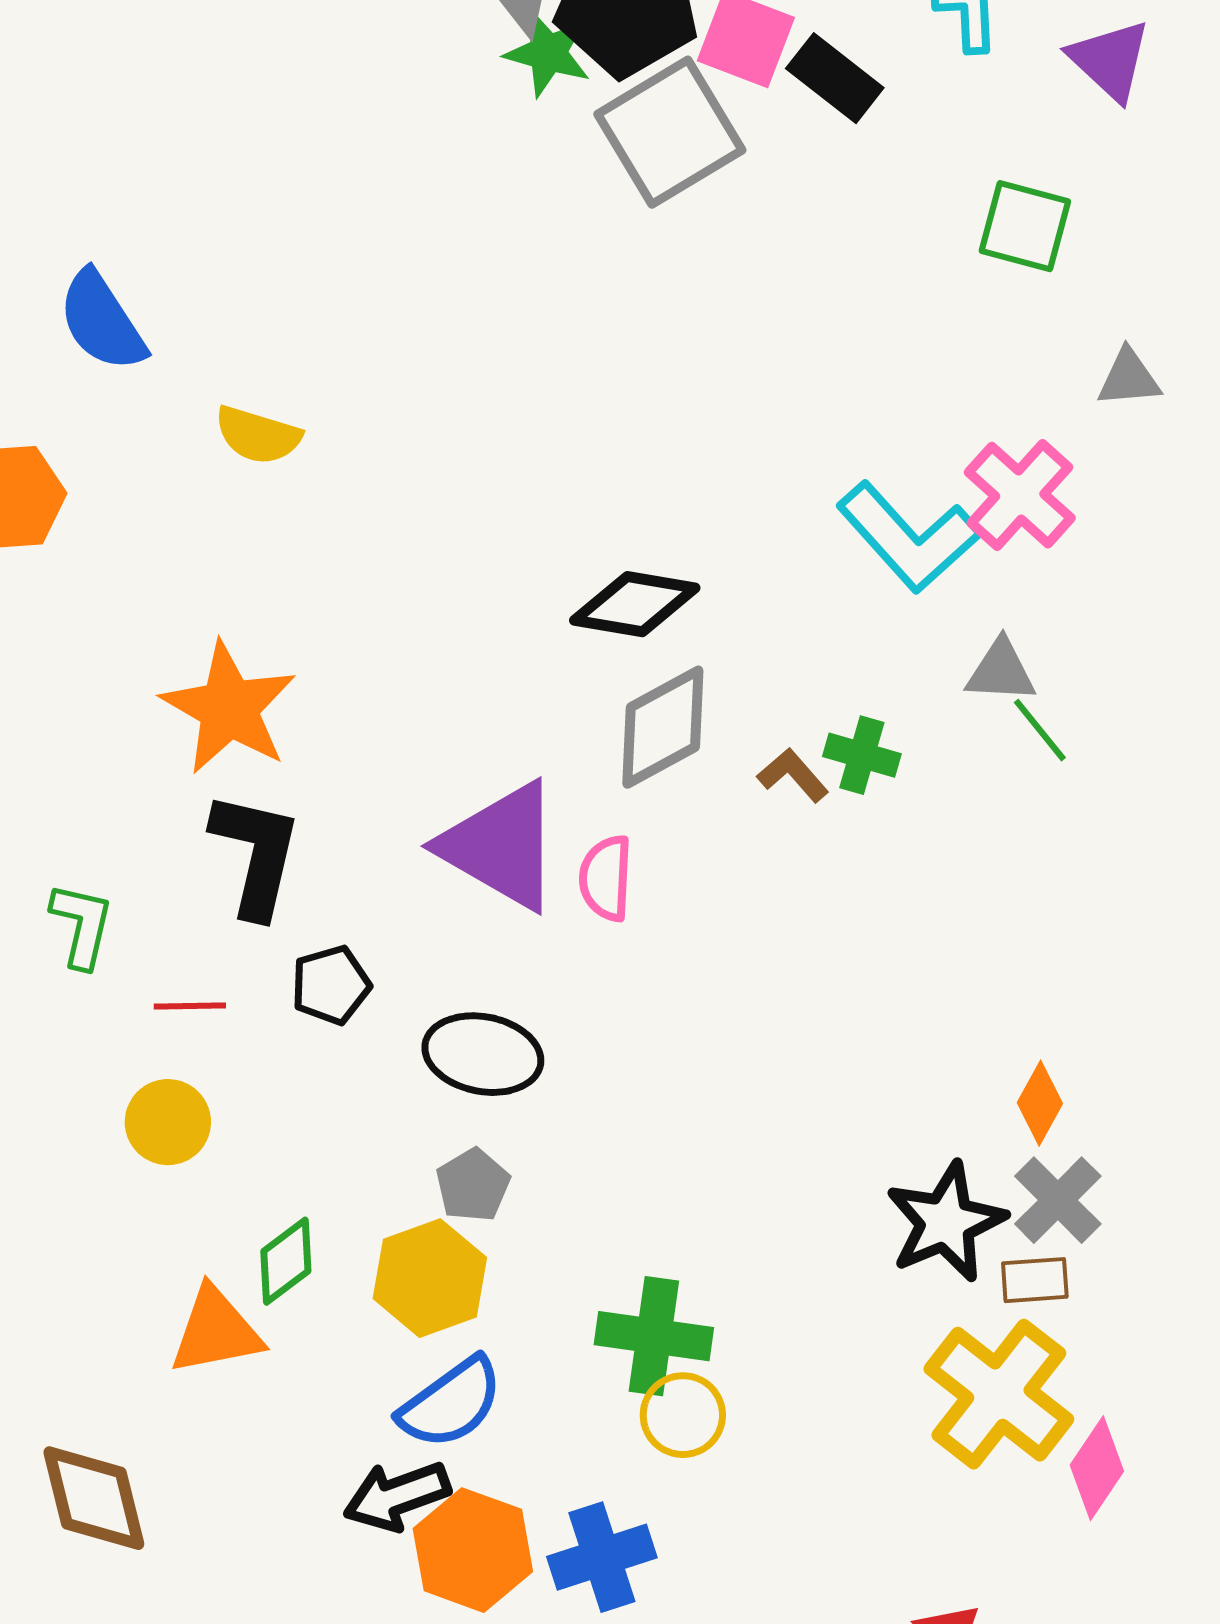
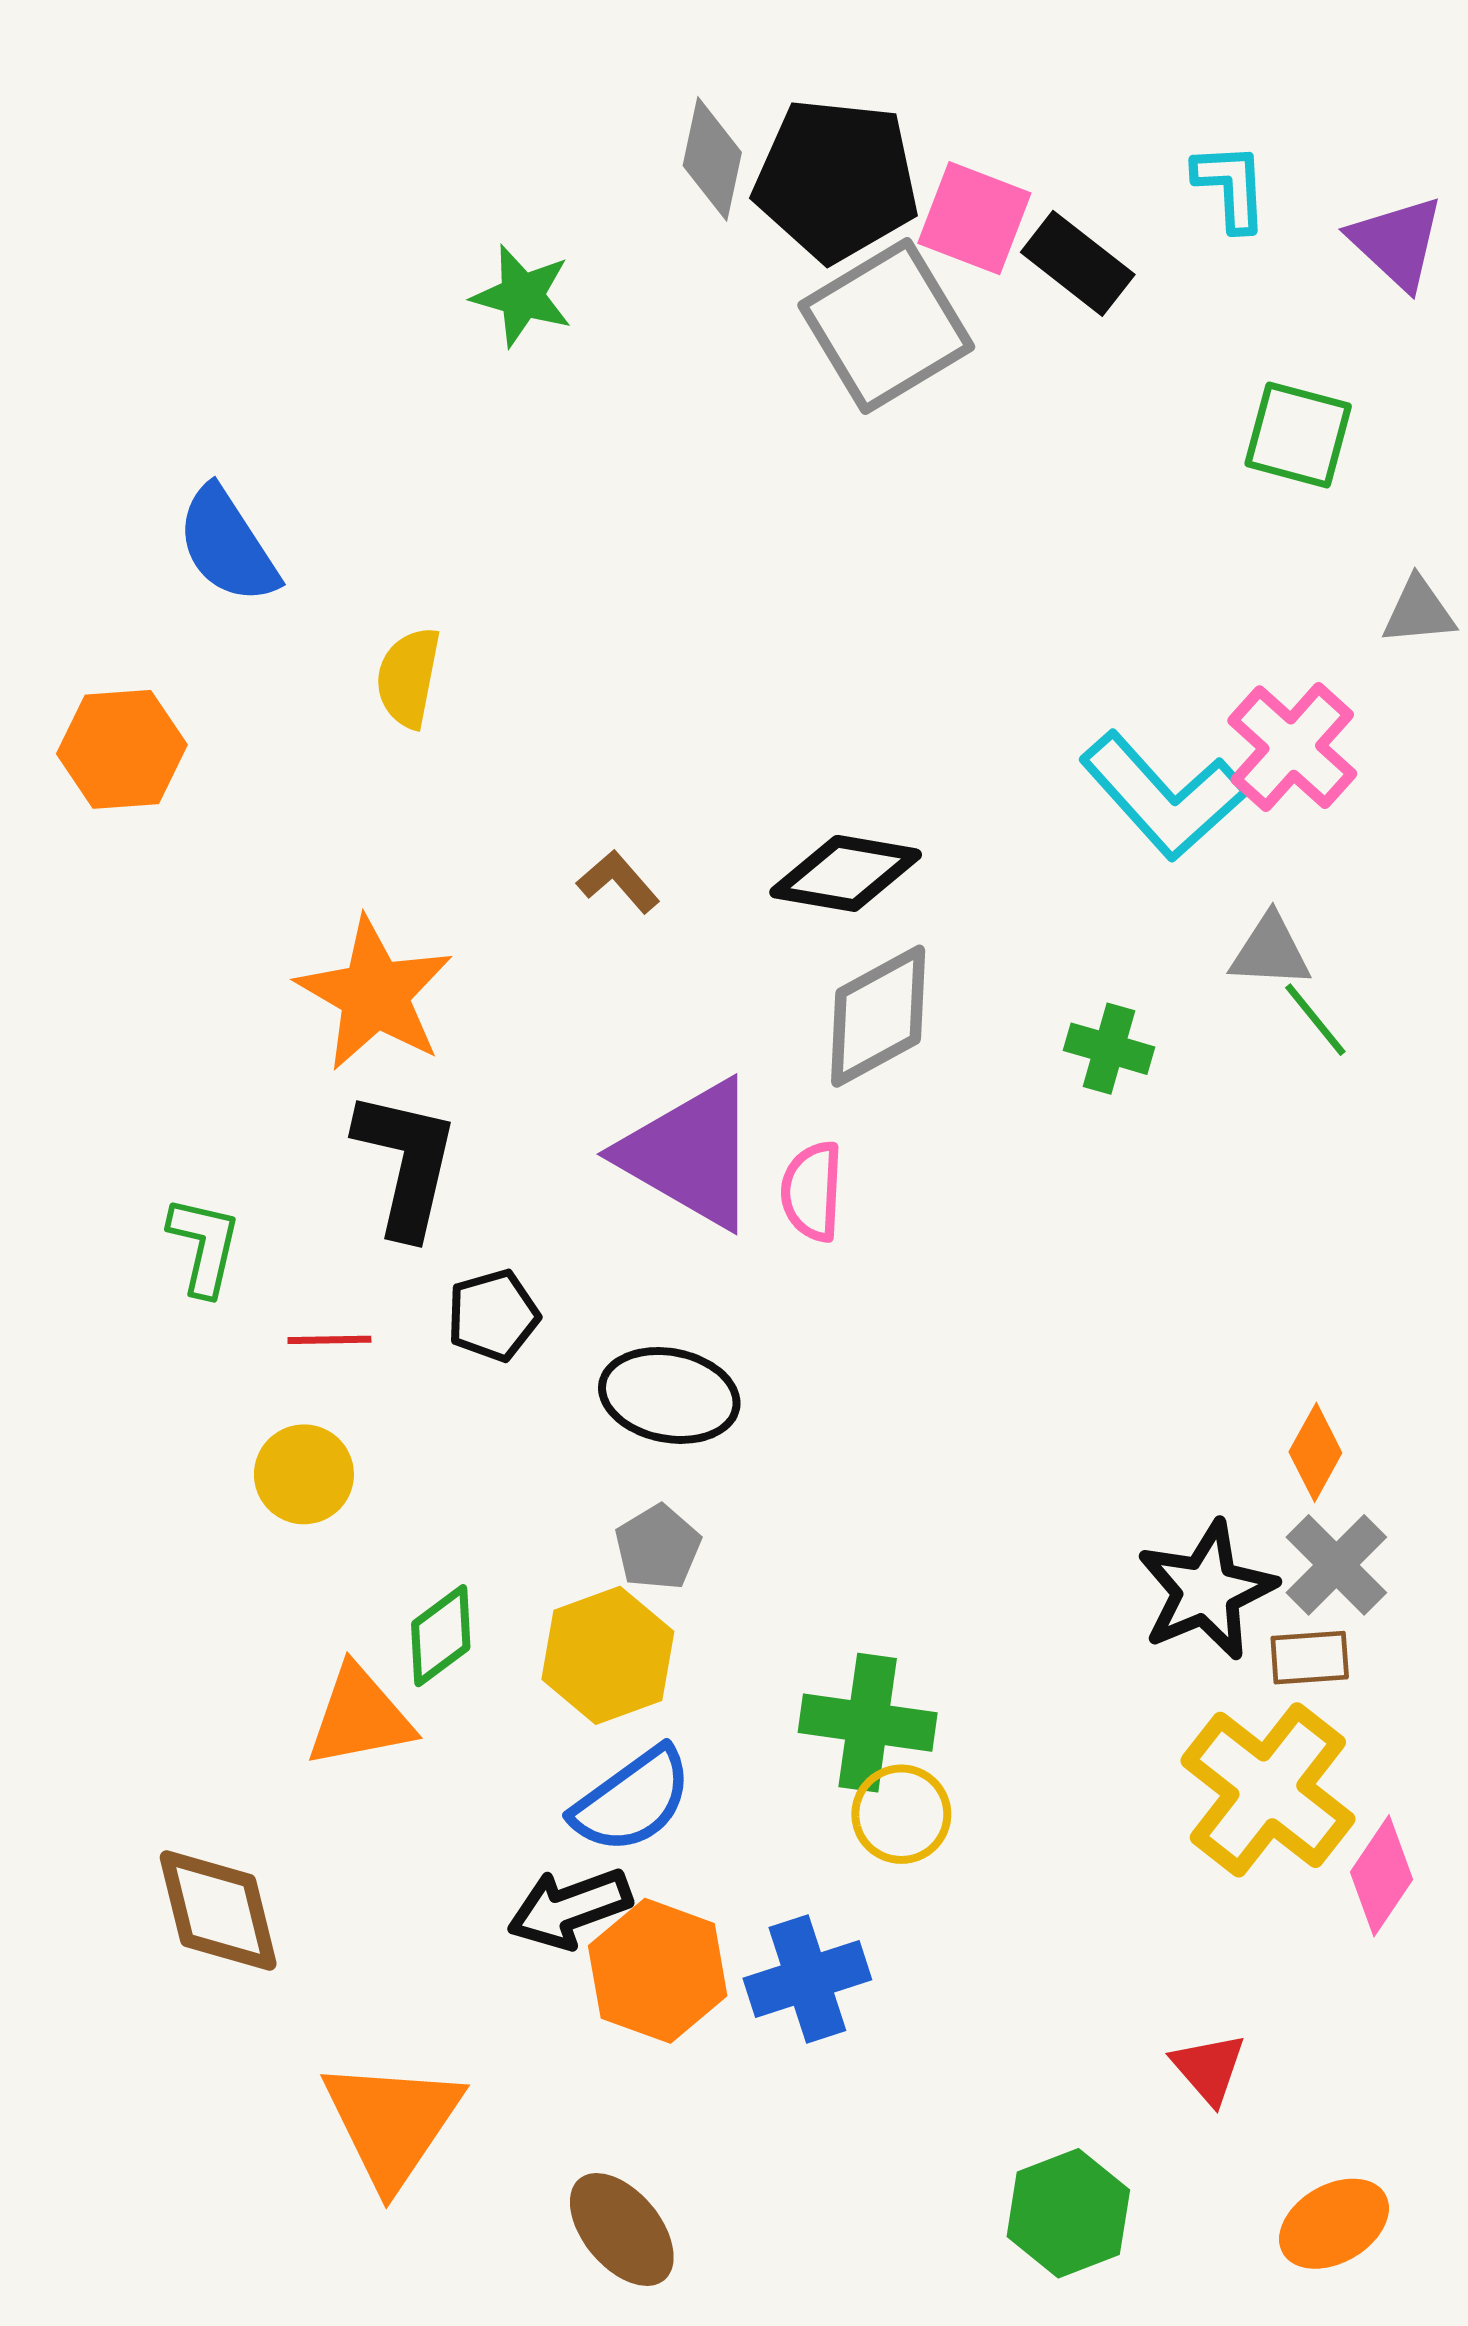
green star: (548, 53) -> (522, 296), moved
yellow semicircle: (258, 435) -> (408, 677), turned 84
brown L-shape: (793, 775) -> (618, 882), moved

